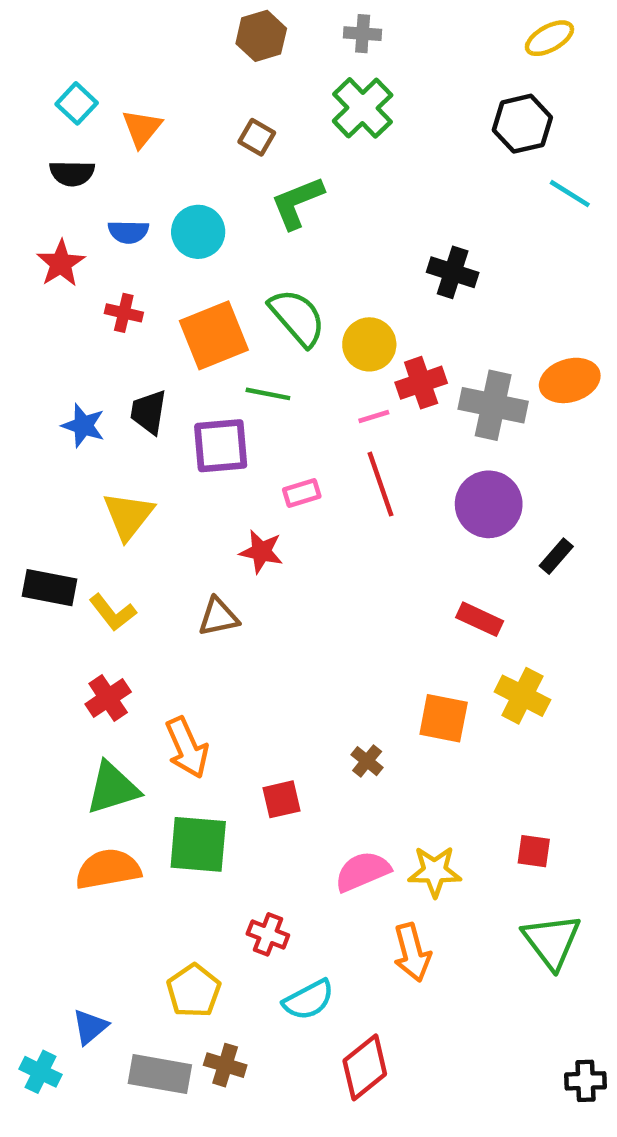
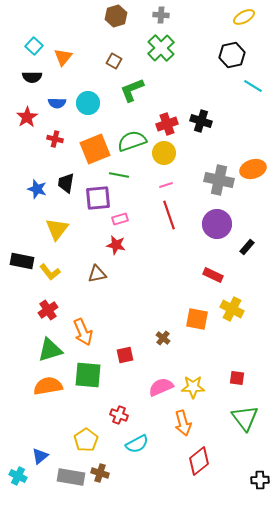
green semicircle: (297, 317) -> (132, 141), turned -68
red cross: (421, 383) -> (167, 124), moved
pink rectangle: (302, 493) -> (120, 219), moved
red diamond: (365, 1067) -> (199, 461), moved

